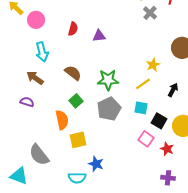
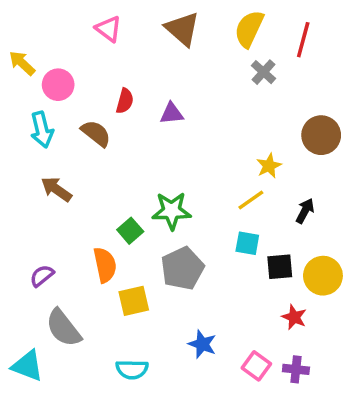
cyan arrow: (42, 52) -> (42, 130), moved
brown semicircle: (73, 73) -> (96, 133), moved
green star: (108, 80) -> (172, 211), moved
purple semicircle: (27, 102) -> (42, 276), moved, turned -56
gray pentagon: (109, 109) -> (182, 268), moved
black square: (159, 121) -> (280, 267), turned -35
pink square: (146, 139) -> (256, 366), moved
blue star: (96, 164) -> (202, 344), moved

